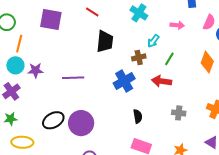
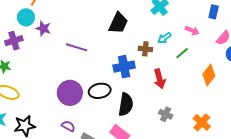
green line: (169, 59) -> (182, 53), moved
red arrow: (162, 81) -> (160, 79), turned -132
black semicircle: (138, 116) -> (126, 104), size x1.6
black ellipse: (53, 120) -> (100, 91), moved

